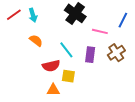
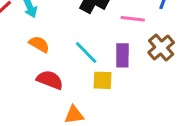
red semicircle: (51, 66) -> (50, 80), moved, turned -138
yellow square: (68, 76) -> (103, 80), moved

